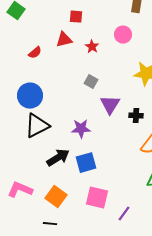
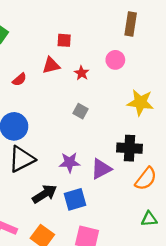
purple triangle: (110, 105) -> (101, 169), moved, turned 30
black cross: (136, 116) -> (129, 148), size x1.6

